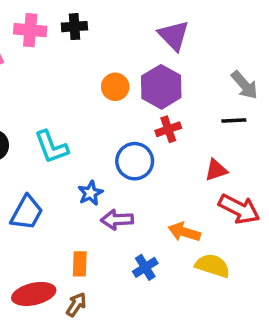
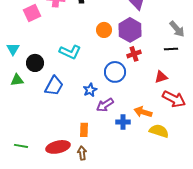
cyan L-shape: (51, 147) -> (70, 52), moved, turned -45
blue trapezoid: (27, 213) -> (54, 86), moved
purple arrow: (117, 220) -> (105, 105), turned -30
blue cross: (145, 267) -> (123, 122), moved, turned 32
brown arrow: (76, 305) -> (82, 153), turned -40

